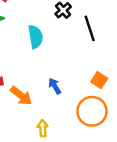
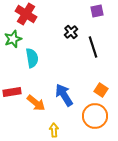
cyan semicircle: (35, 37) -> (32, 58), moved
blue arrow: (55, 86) -> (64, 95), size x1.6

